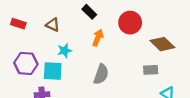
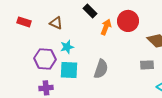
orange arrow: (98, 38) -> (106, 27), moved
purple hexagon: (26, 63) -> (45, 59), moved
cyan square: (53, 71) -> (69, 70), moved

